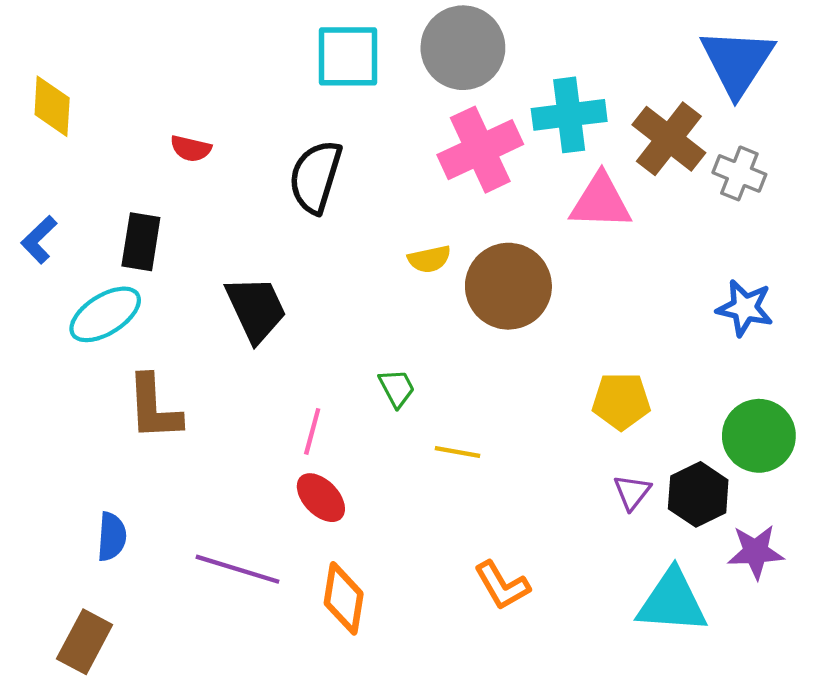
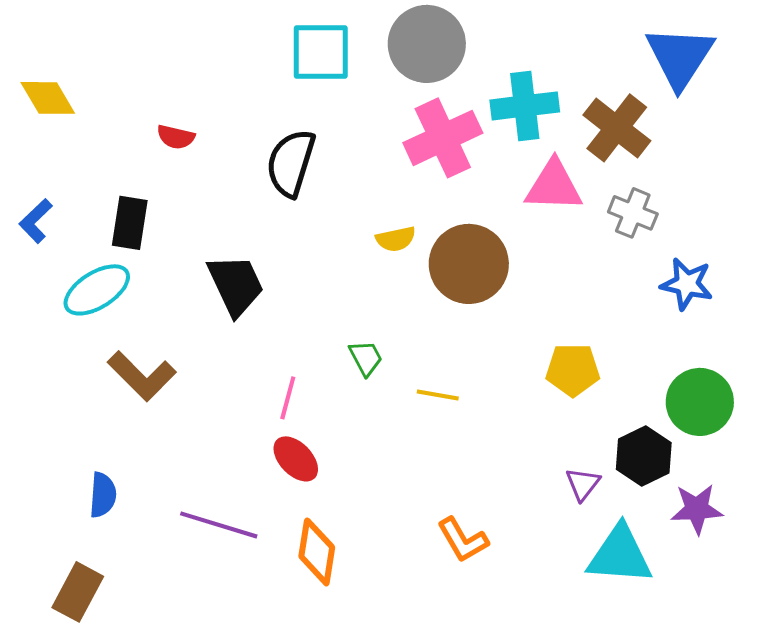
yellow diamond: (52, 106) -> (48, 98), turned -34
gray cross: (739, 173) -> (633, 213), moved
brown L-shape: (154, 408) -> (142, 376), turned -42
yellow line: (457, 452) -> (438, 395), moved
purple triangle: (632, 492) -> (583, 484), moved

